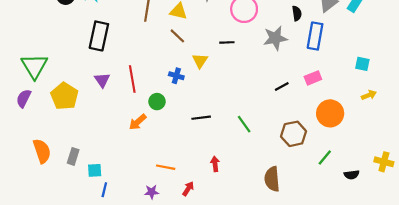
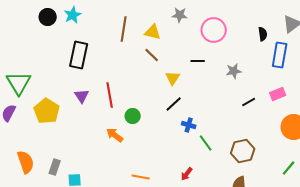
gray star: (275, 38) -> (234, 71), moved, size x0.7
blue cross: (176, 76) -> (189, 125), moved
black line: (201, 118) -> (174, 104), moved, turned -36
orange arrow: (138, 122) -> (115, 135), turned 78
green line: (244, 124) -> (206, 143), moved
brown hexagon: (294, 134) -> (243, 151), moved
red arrow: (215, 164) -> (187, 174), turned -136

